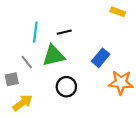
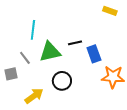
black line: (64, 32) -> (75, 43), moved
blue rectangle: (101, 58) -> (94, 54), turned -60
yellow arrow: (22, 103) -> (34, 96), moved

